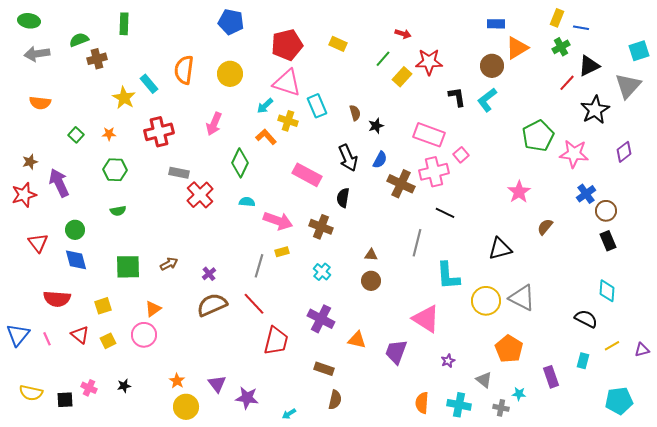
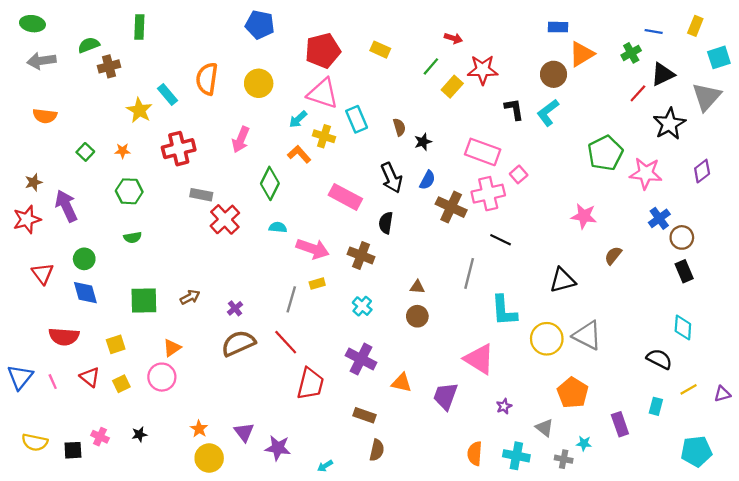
yellow rectangle: (557, 18) -> (695, 26), moved
pink star: (519, 192) -> (584, 216), turned -30

